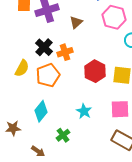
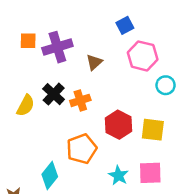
yellow semicircle: (22, 68) -> (26, 106), moved
orange pentagon: (48, 75) -> (82, 149), moved
cyan star: (84, 111) -> (118, 175), moved

